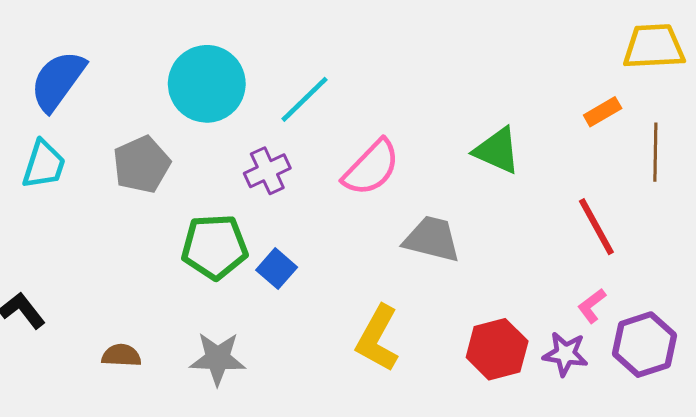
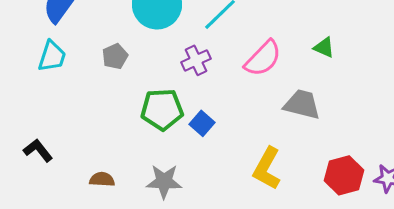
green triangle: (497, 151) -> (324, 47), moved, size x0.7
gray pentagon: (142, 165) -> (115, 56), size x0.7

